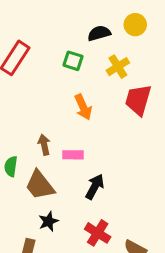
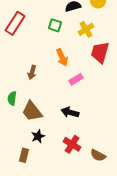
brown arrow: (44, 145) -> (32, 72), moved, turned -152
pink rectangle: (73, 155) -> (76, 79), moved, turned -32
black arrow: (95, 187) -> (70, 112), turned -102

